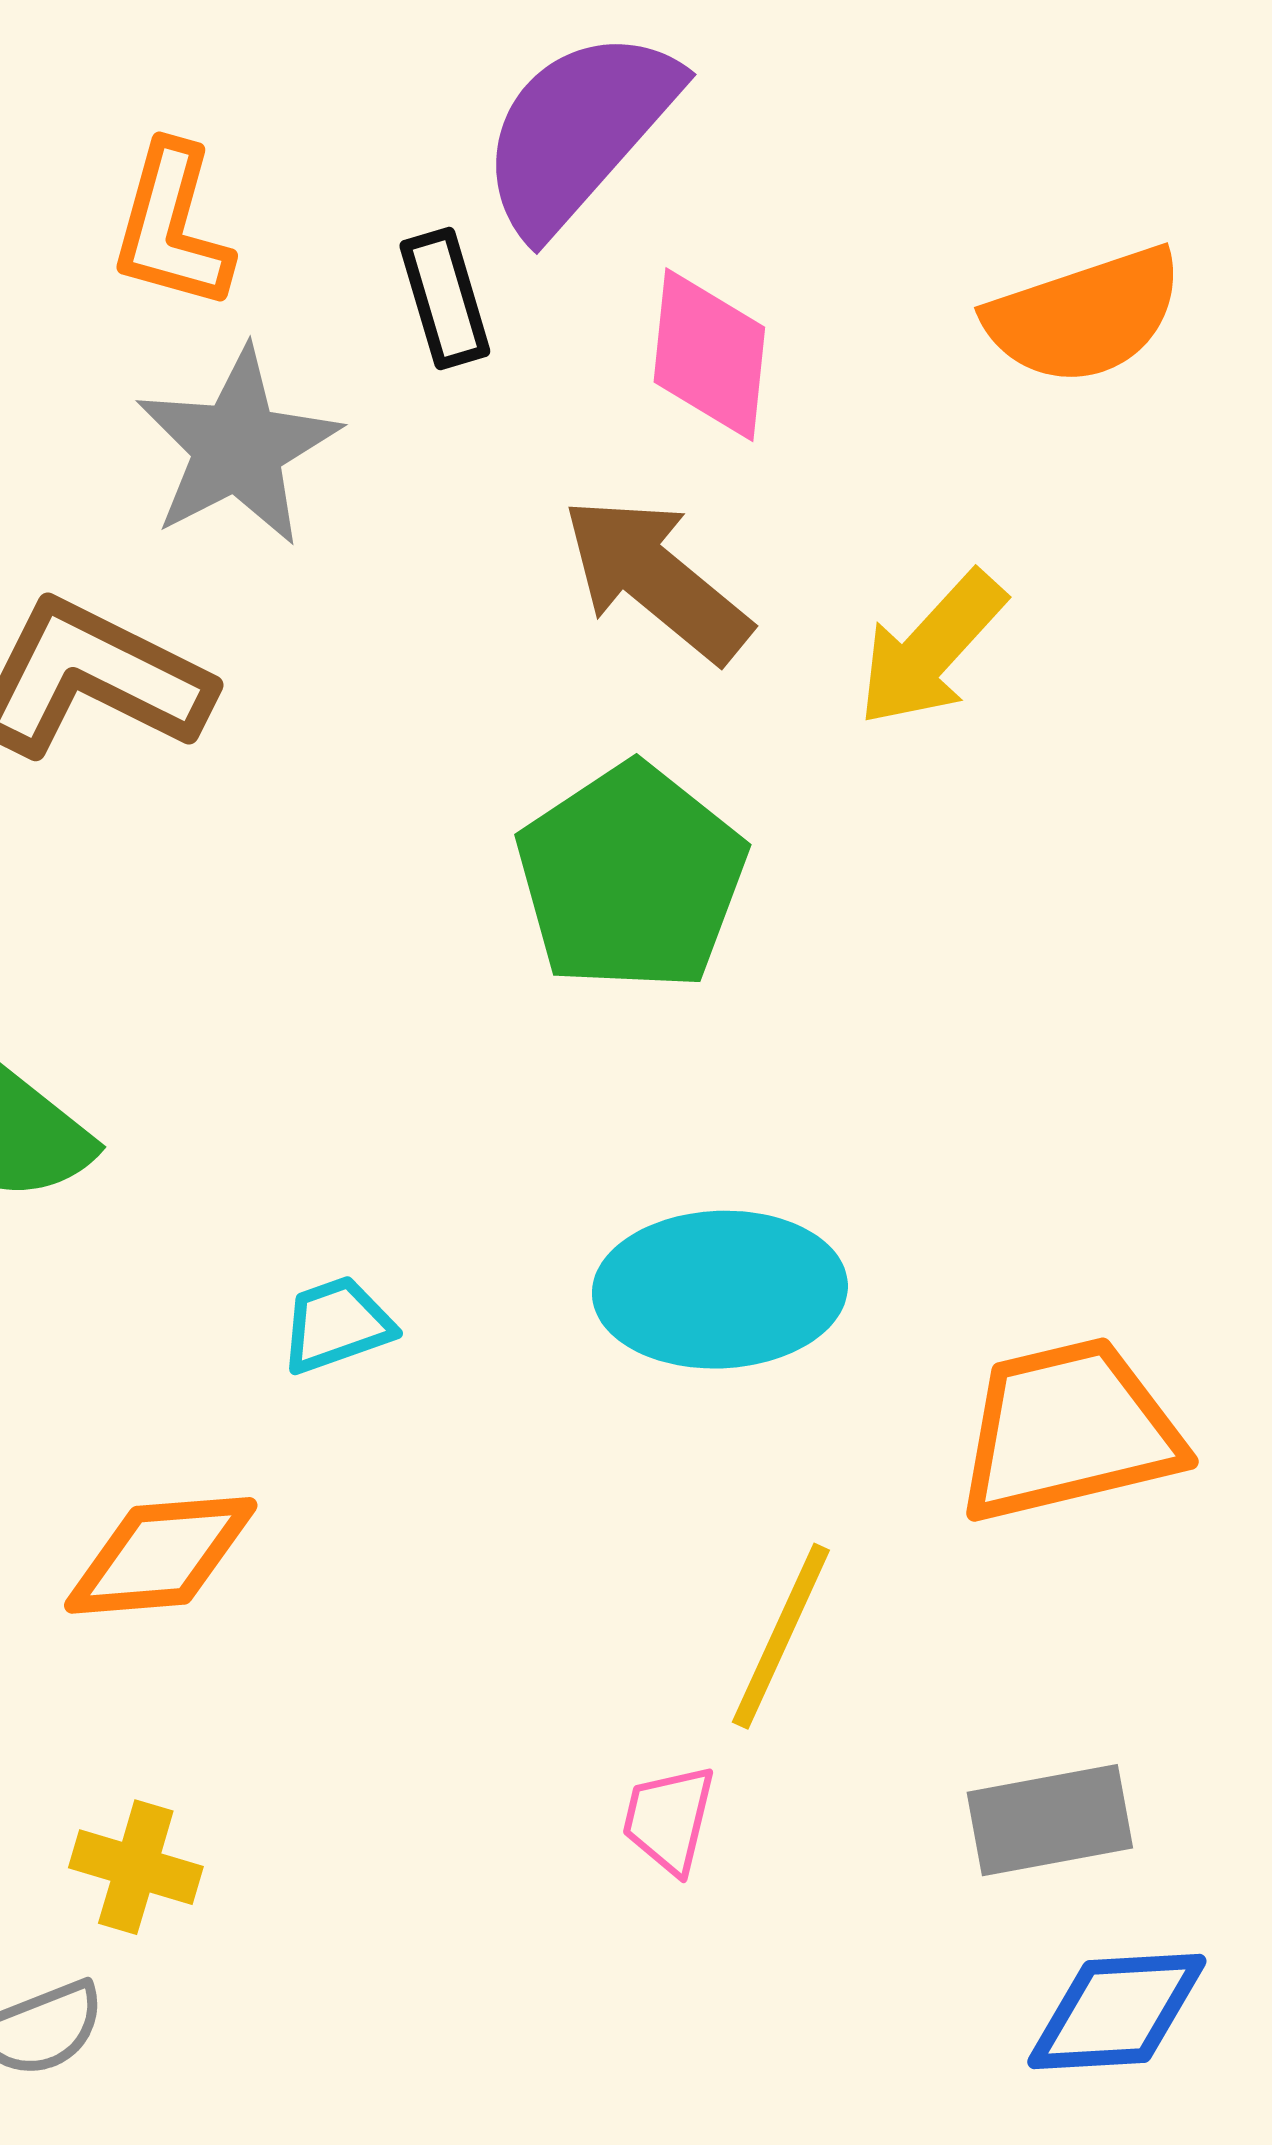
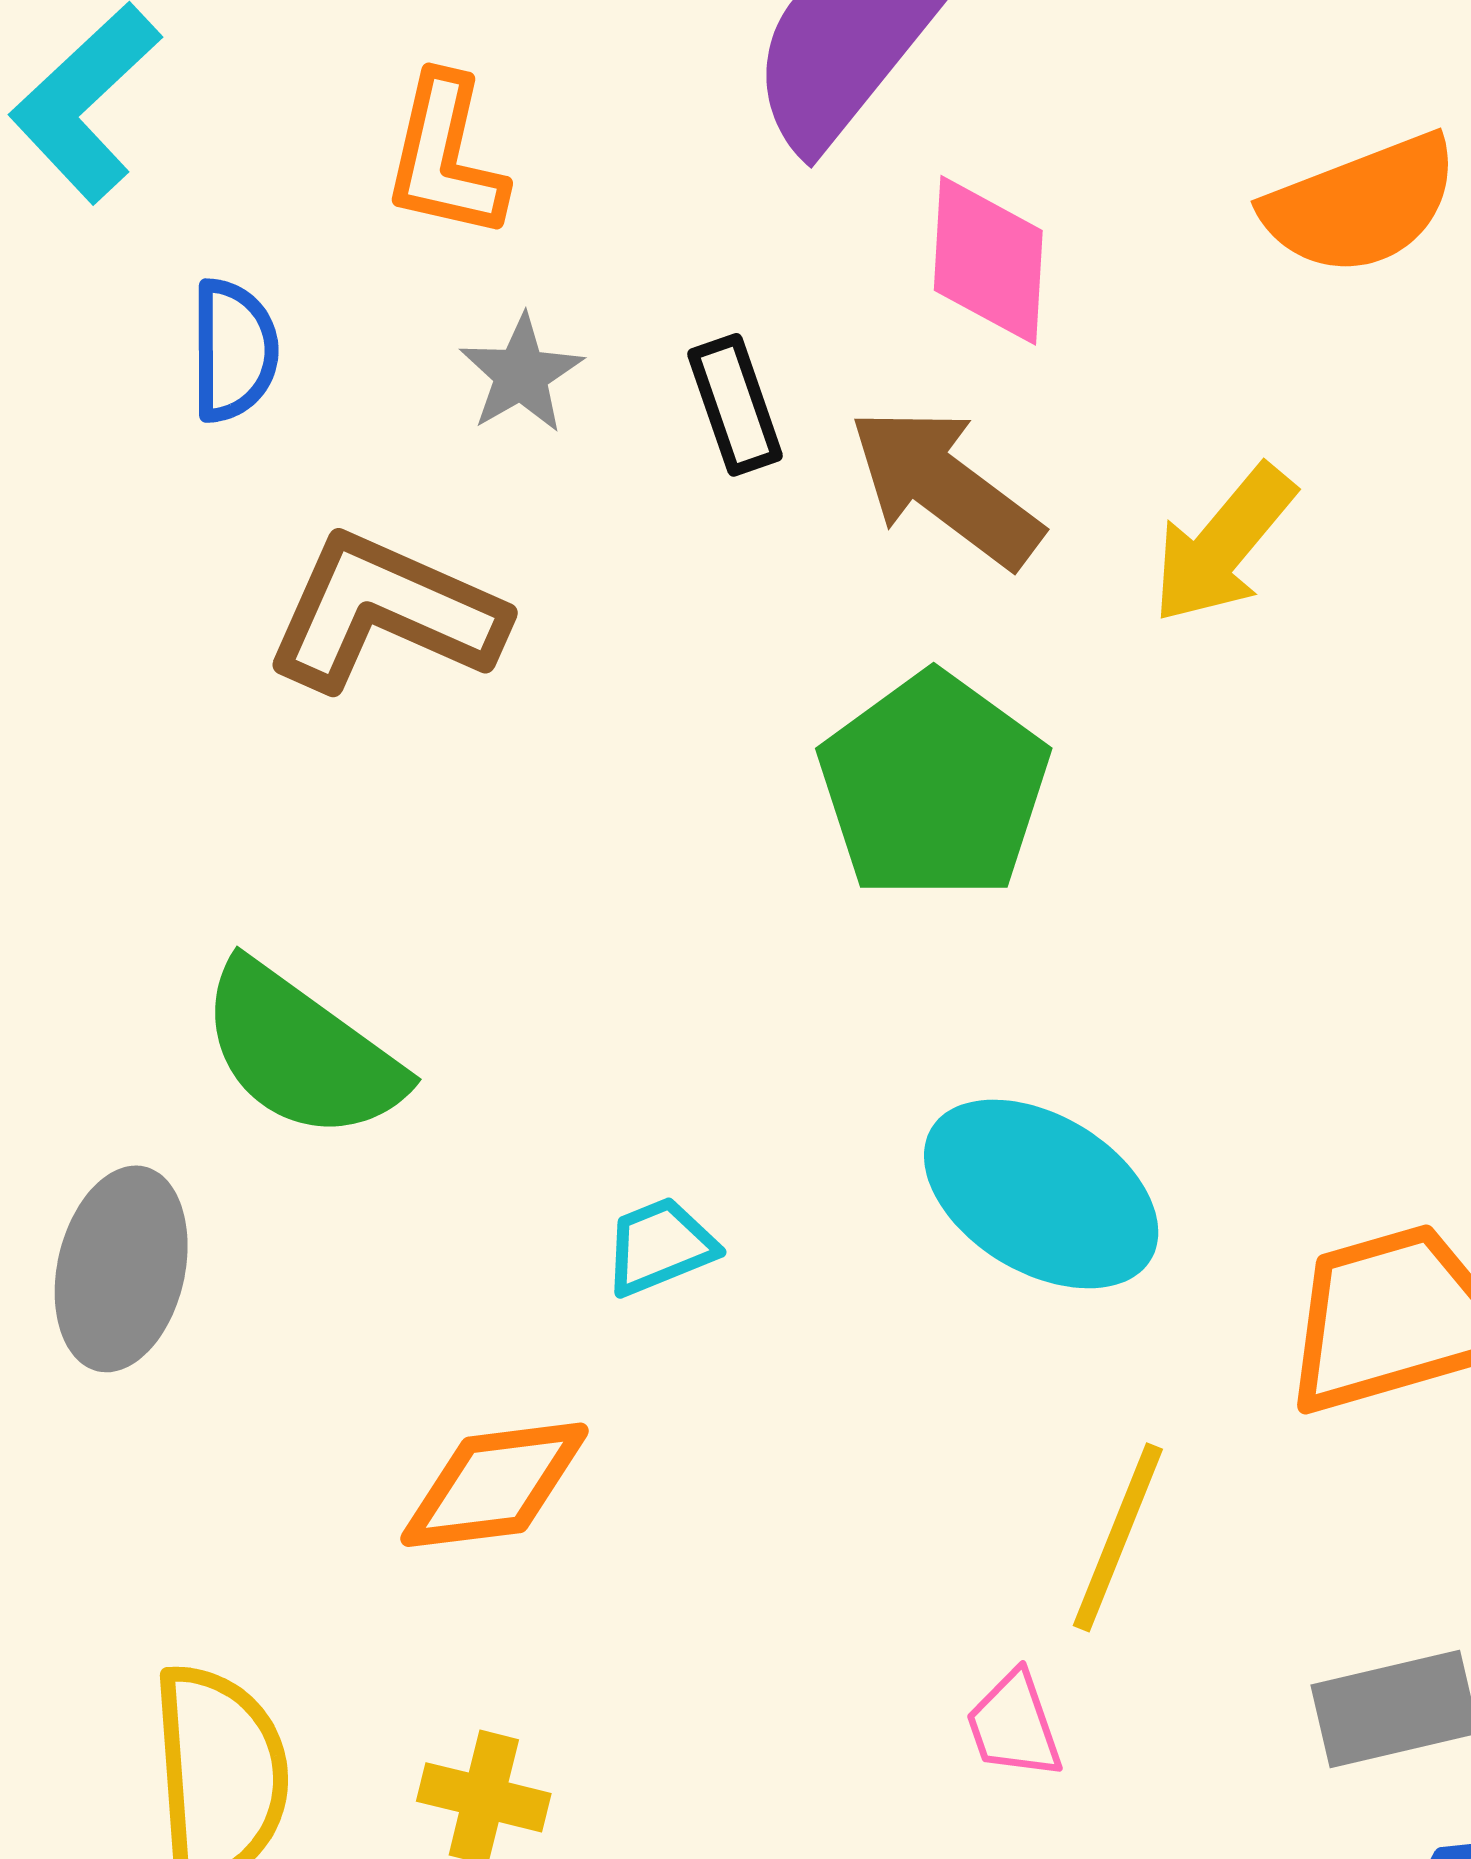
black rectangle: (445, 298) -> (735, 405), moved
gray star: (238, 447) -> (521, 374), size x0.6
cyan ellipse: (720, 1290) -> (1041, 1194), turned 36
pink trapezoid: (669, 1819) -> (1014, 1725), turned -30

